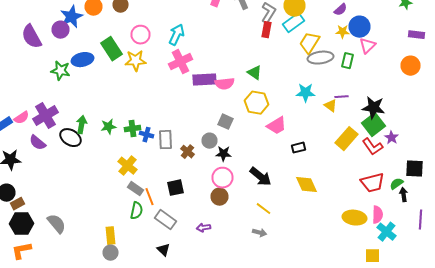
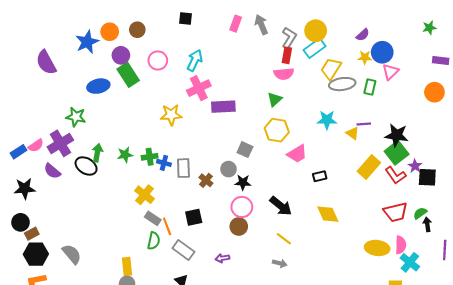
purple circle: (60, 30) -> (121, 55), moved
yellow star: (136, 61) -> (171, 115), moved
green star: (60, 71) -> (76, 117), moved
green triangle: (254, 73) -> (275, 99), turned 42
pink semicircle: (224, 84) -> (284, 74), moved
black square: (414, 169) -> (427, 177), moved

